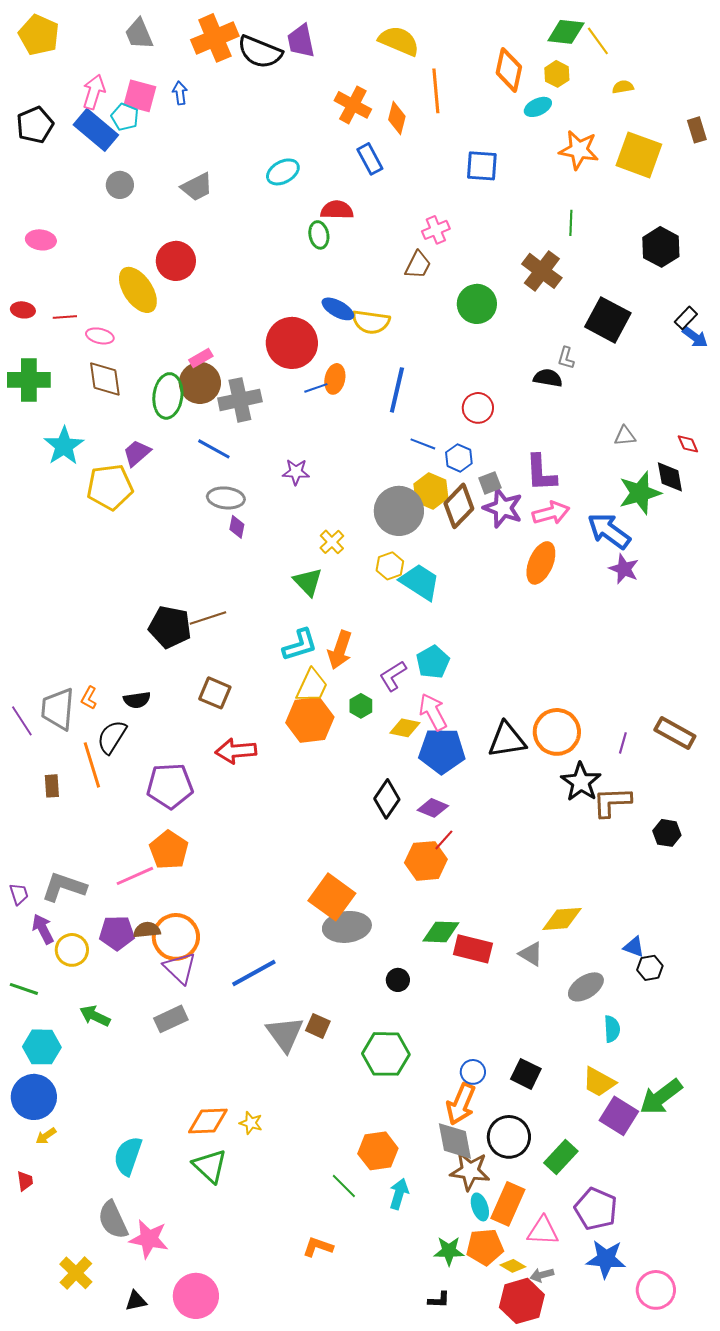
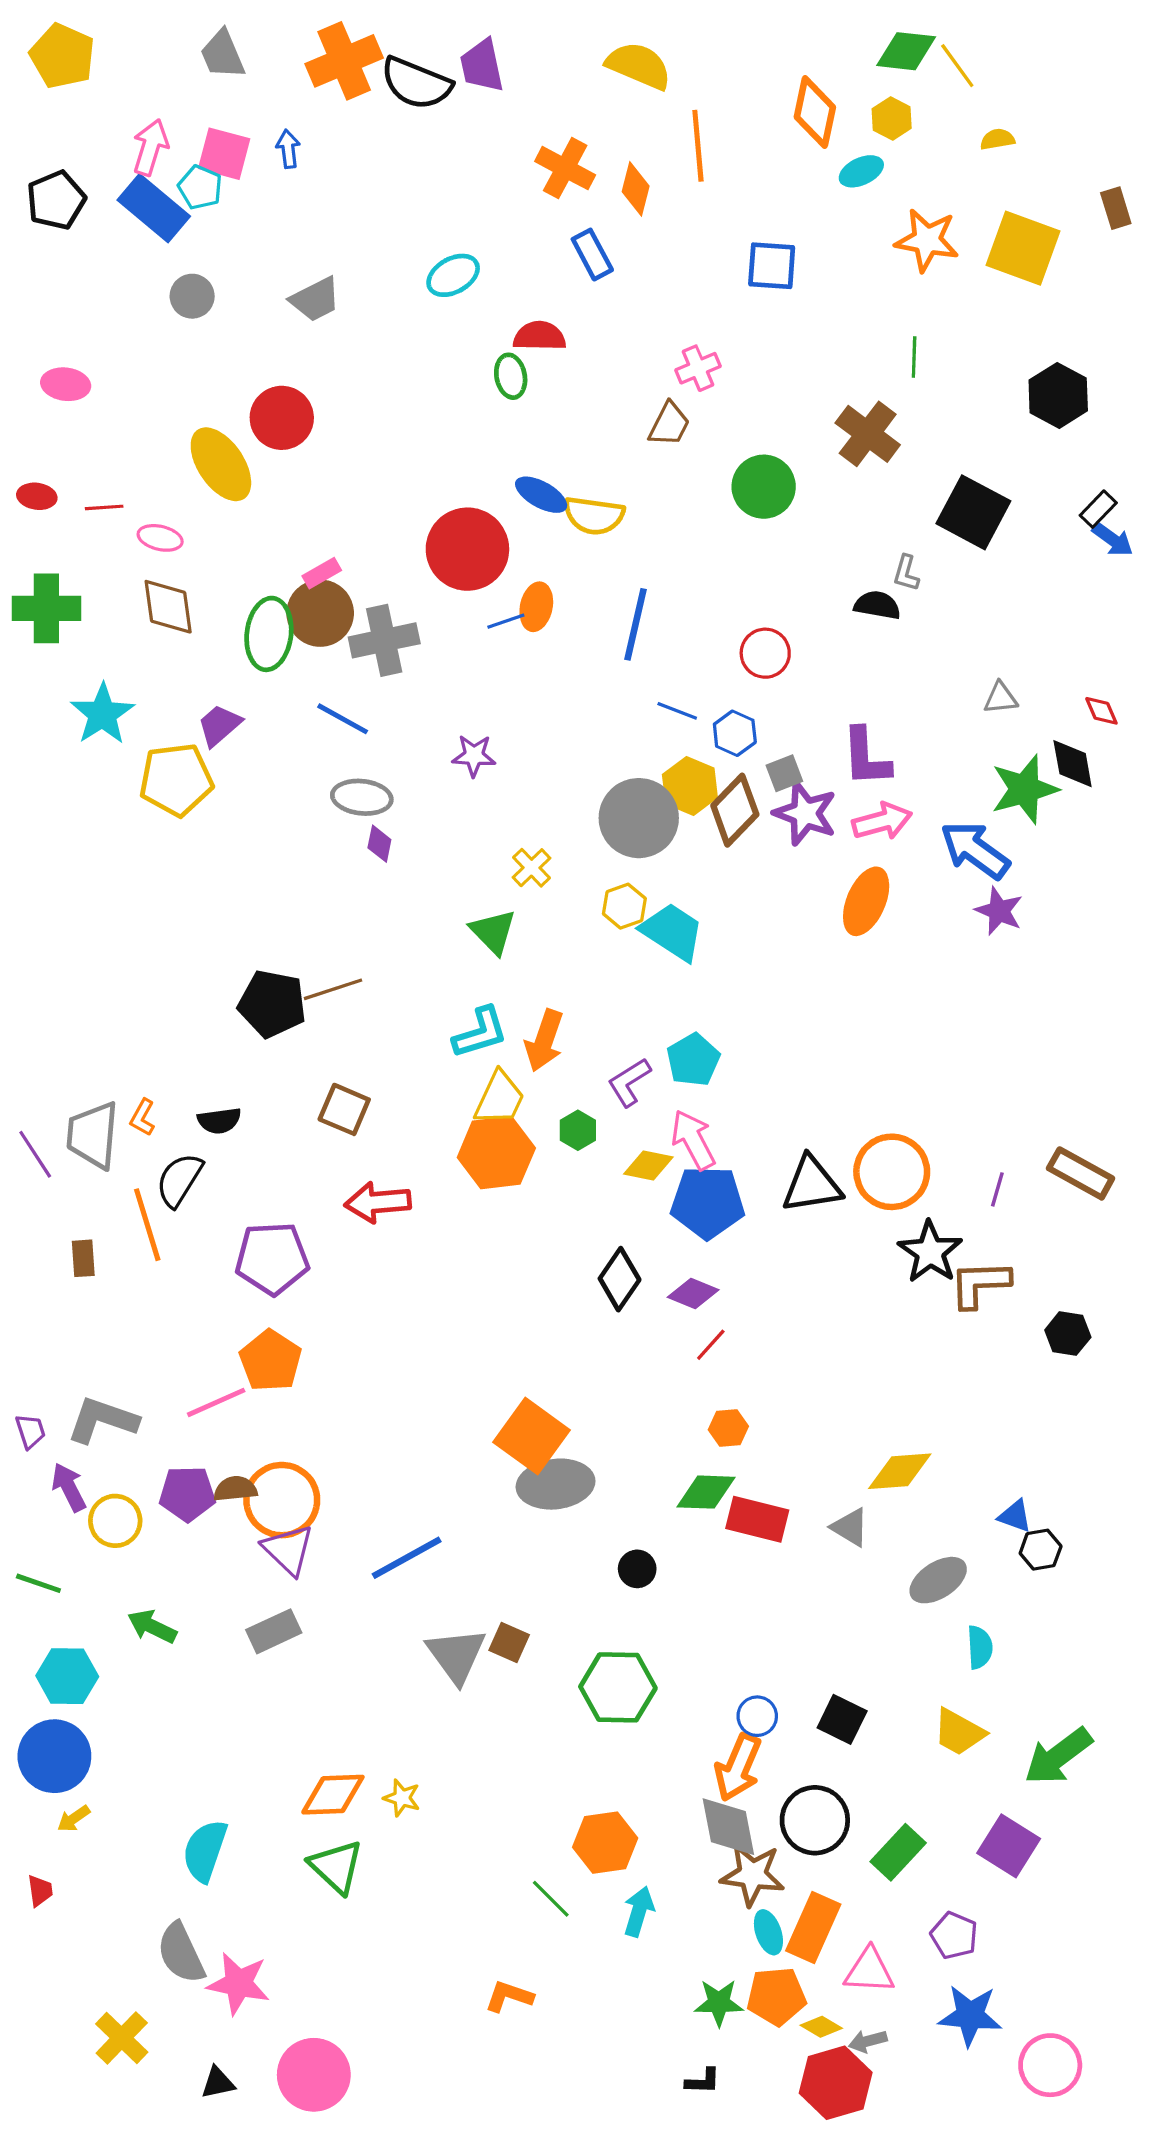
orange hexagon: (426, 861) -> (728, 1428), moved, size x0.6
purple square: (619, 1116) -> (1009, 1846), moved
purple pentagon: (596, 1209) -> (954, 1935), size x0.7

